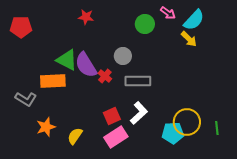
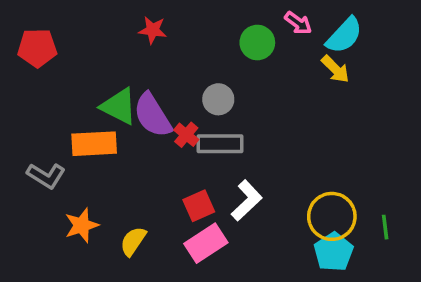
gray rectangle: (138, 81) -> (220, 144), moved
cyan pentagon: (173, 133) -> (334, 252), moved, turned -30

